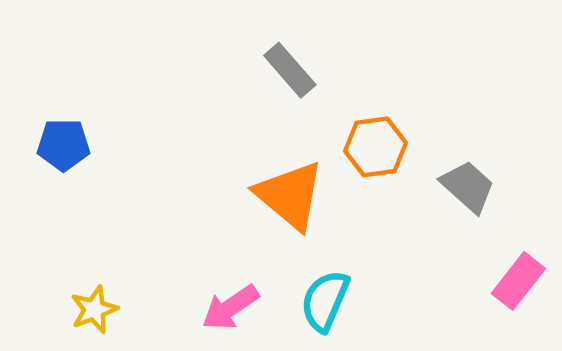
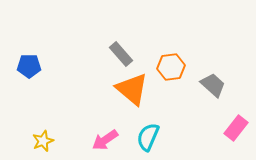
gray rectangle: (290, 70) -> (121, 54), moved

